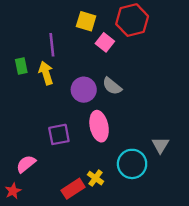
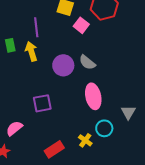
pink ellipse: (99, 126) -> (93, 96), moved
cyan circle: (132, 164) -> (104, 128), size x0.7
yellow cross: (96, 178) -> (85, 140), moved

